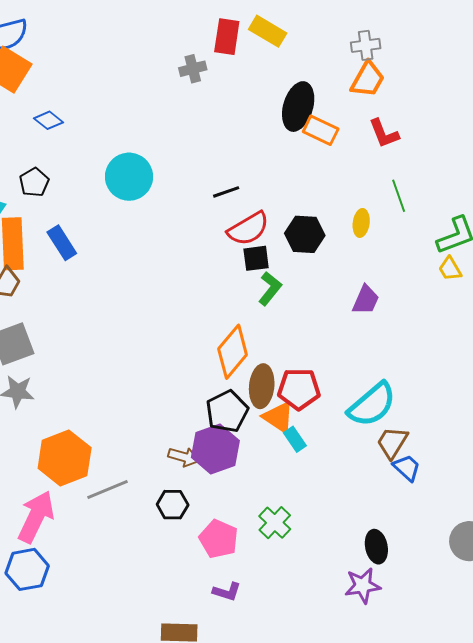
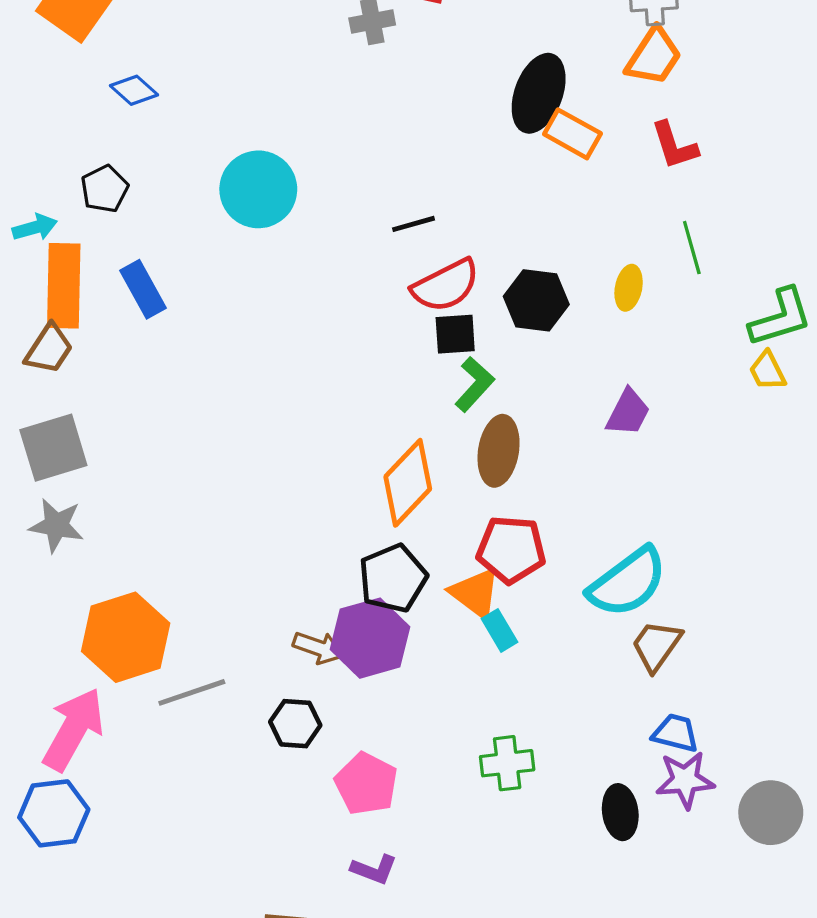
brown ellipse: (262, 386) -> (499, 451), moved
blue trapezoid: (407, 468) -> (676, 733), moved, turned -32
green cross: (275, 523) -> (507, 763), moved, turned 36
purple star: (363, 586) -> (685, 780), moved

